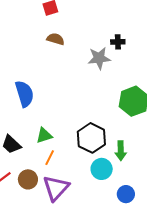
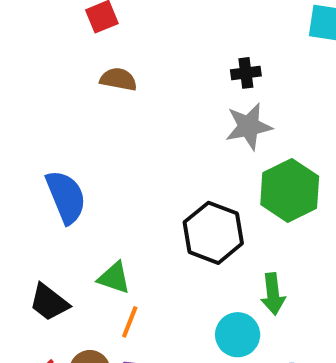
gray star: (99, 58) -> (249, 126), moved
green triangle: (44, 135) -> (114, 278), turned 42
black hexagon: (91, 138) -> (213, 233), moved

